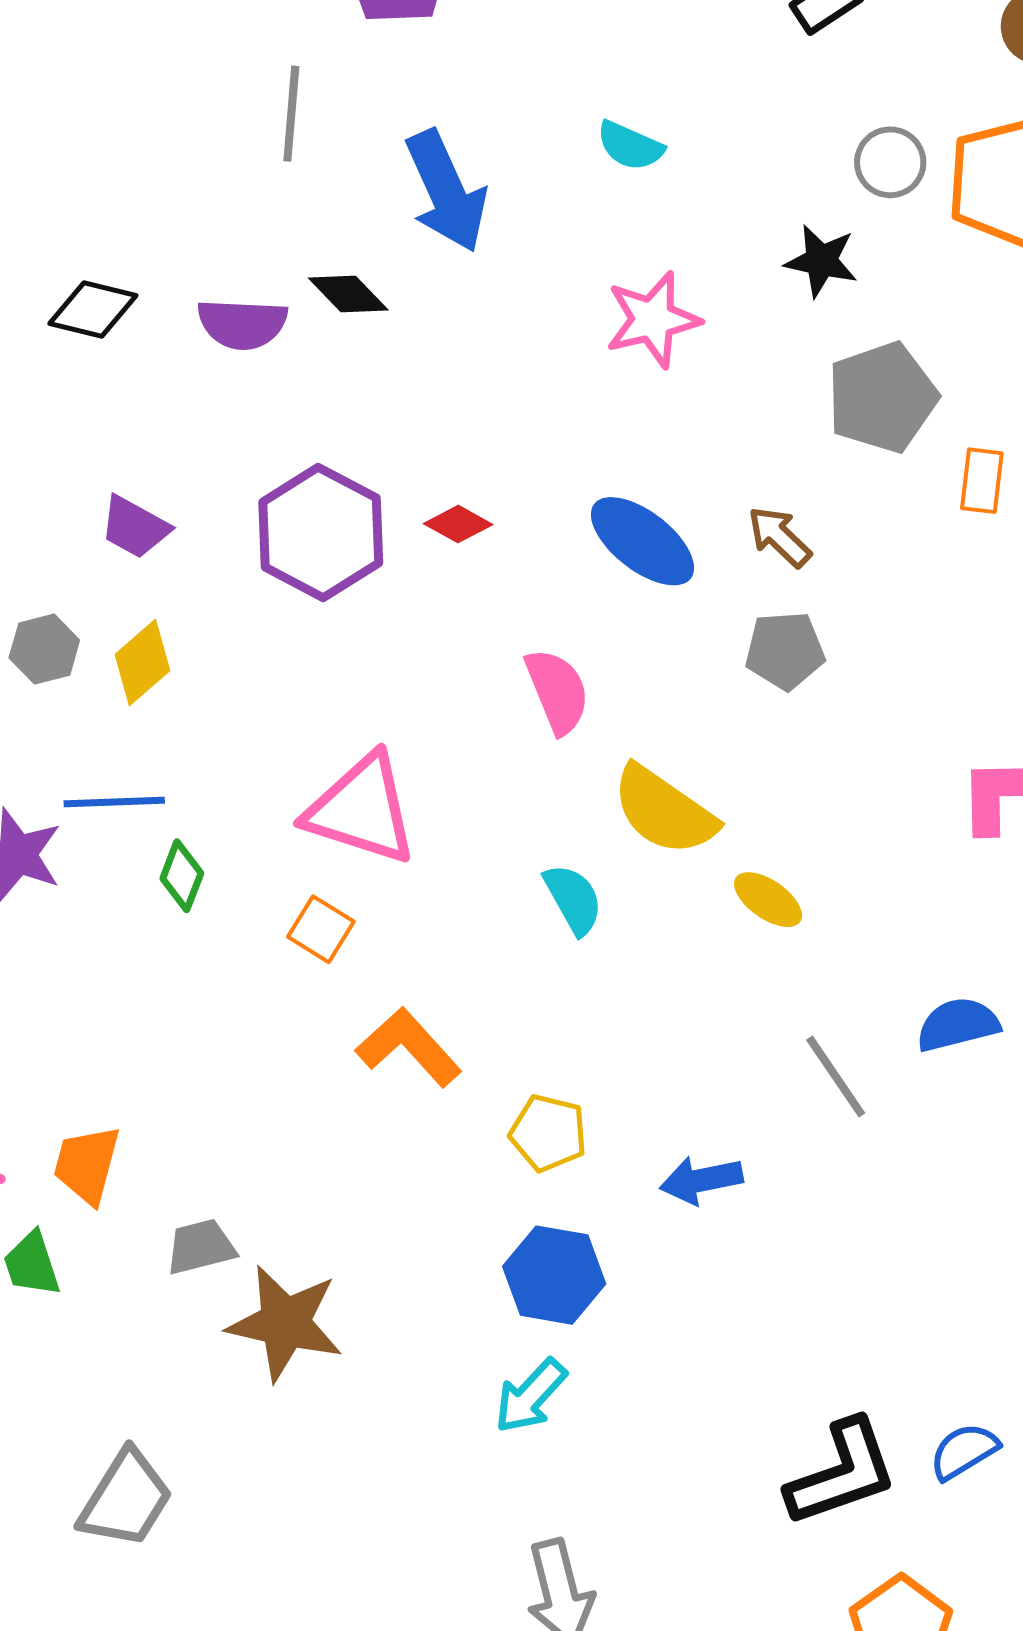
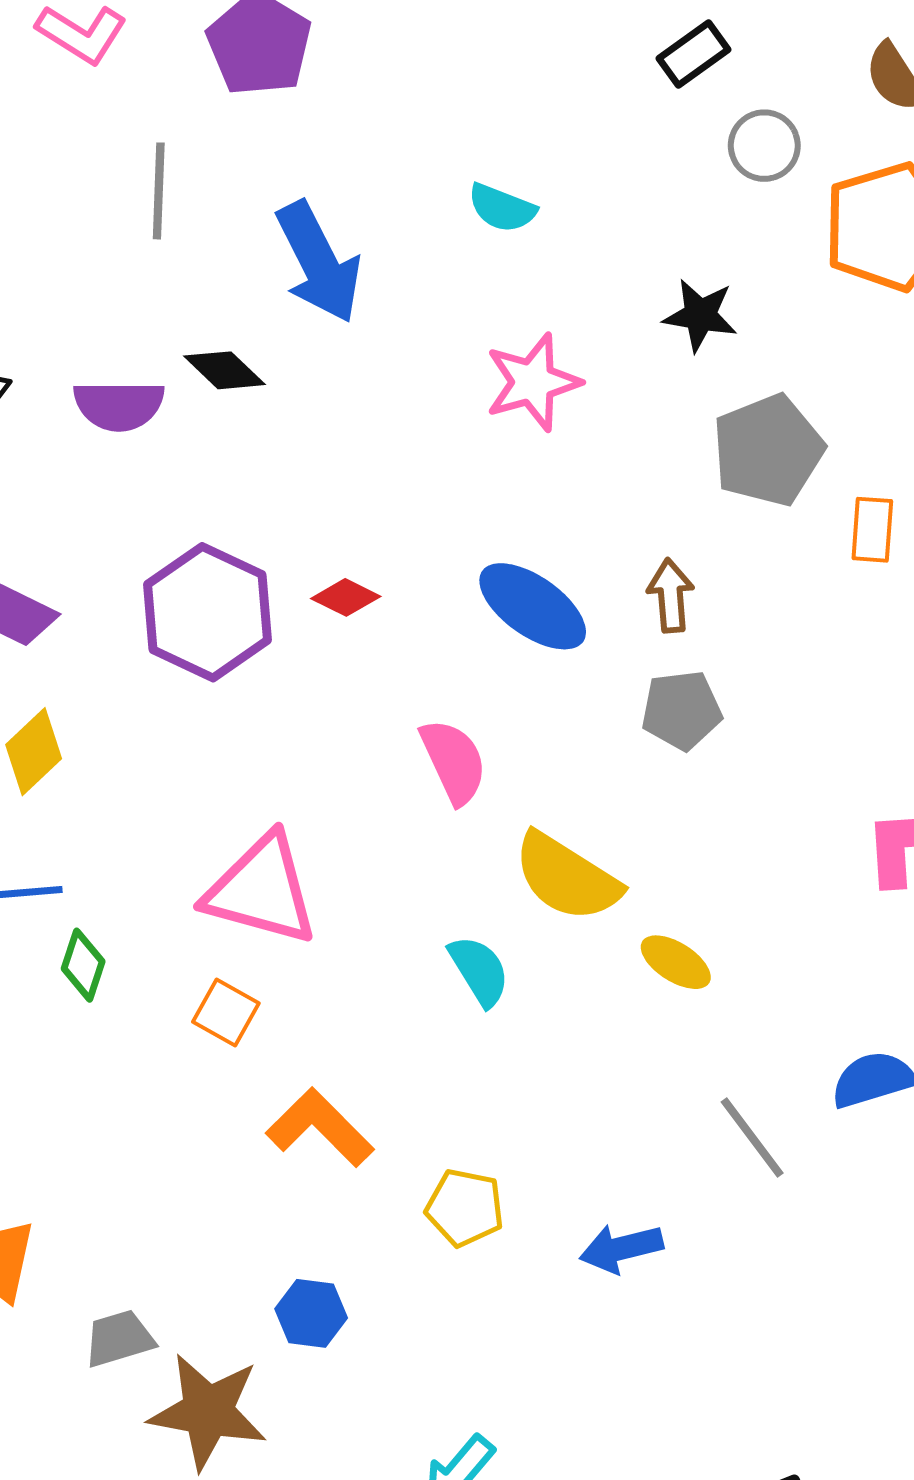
gray circle: (890, 162) -> (764, 146), moved
brown arrow: (779, 537) -> (671, 596), turned 44
blue hexagon: (554, 1275) -> (311, 1313), moved, size x0.7

